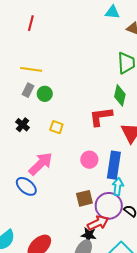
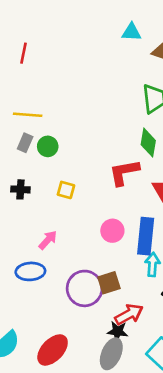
black cross: (23, 125) -> (20, 189), turned -32
pink arrow: (41, 164) -> (48, 240), size x0.6
blue ellipse: (26, 186) -> (30, 271), turned -40
purple circle: (109, 206) -> (85, 288), moved

